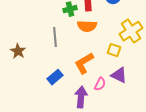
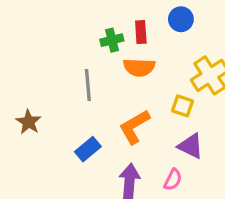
brown star: (18, 51) -> (29, 122), moved
pink semicircle: (100, 84) -> (173, 180), moved

